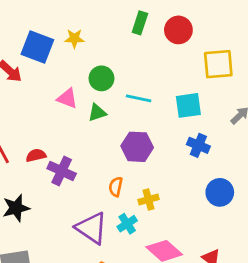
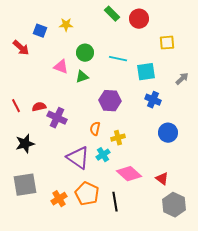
green rectangle: (140, 23) -> (112, 14), turned -63
blue square: (37, 47) -> (40, 31), size x0.6
yellow square: (218, 64) -> (167, 43), size x0.7
cyan line: (139, 98) -> (118, 59), moved

